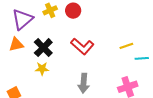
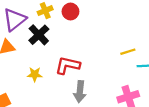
red L-shape: (82, 46) -> (68, 65), moved, turned 150
black cross: (43, 48) -> (39, 35), moved

